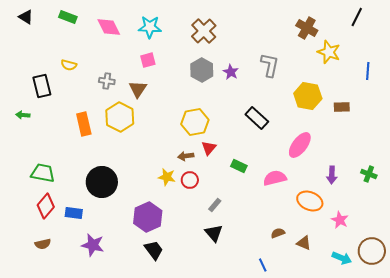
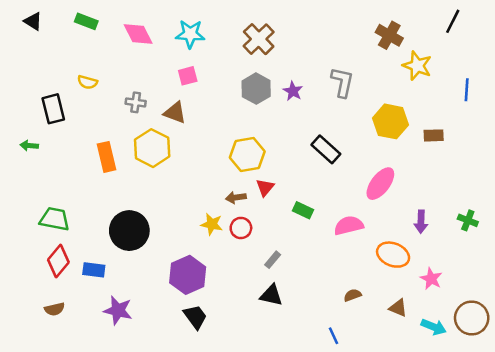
brown triangle: (138, 89) -> (175, 113), turned -42
black triangle: (214, 233) -> (271, 295), turned -36
brown triangle: (304, 243) -> (398, 308), moved

